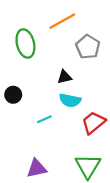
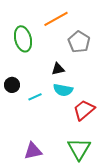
cyan line: (44, 119) -> (35, 97), moved

